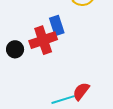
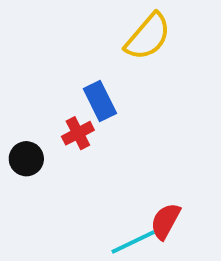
red cross: (43, 40) -> (78, 133), size x0.6

